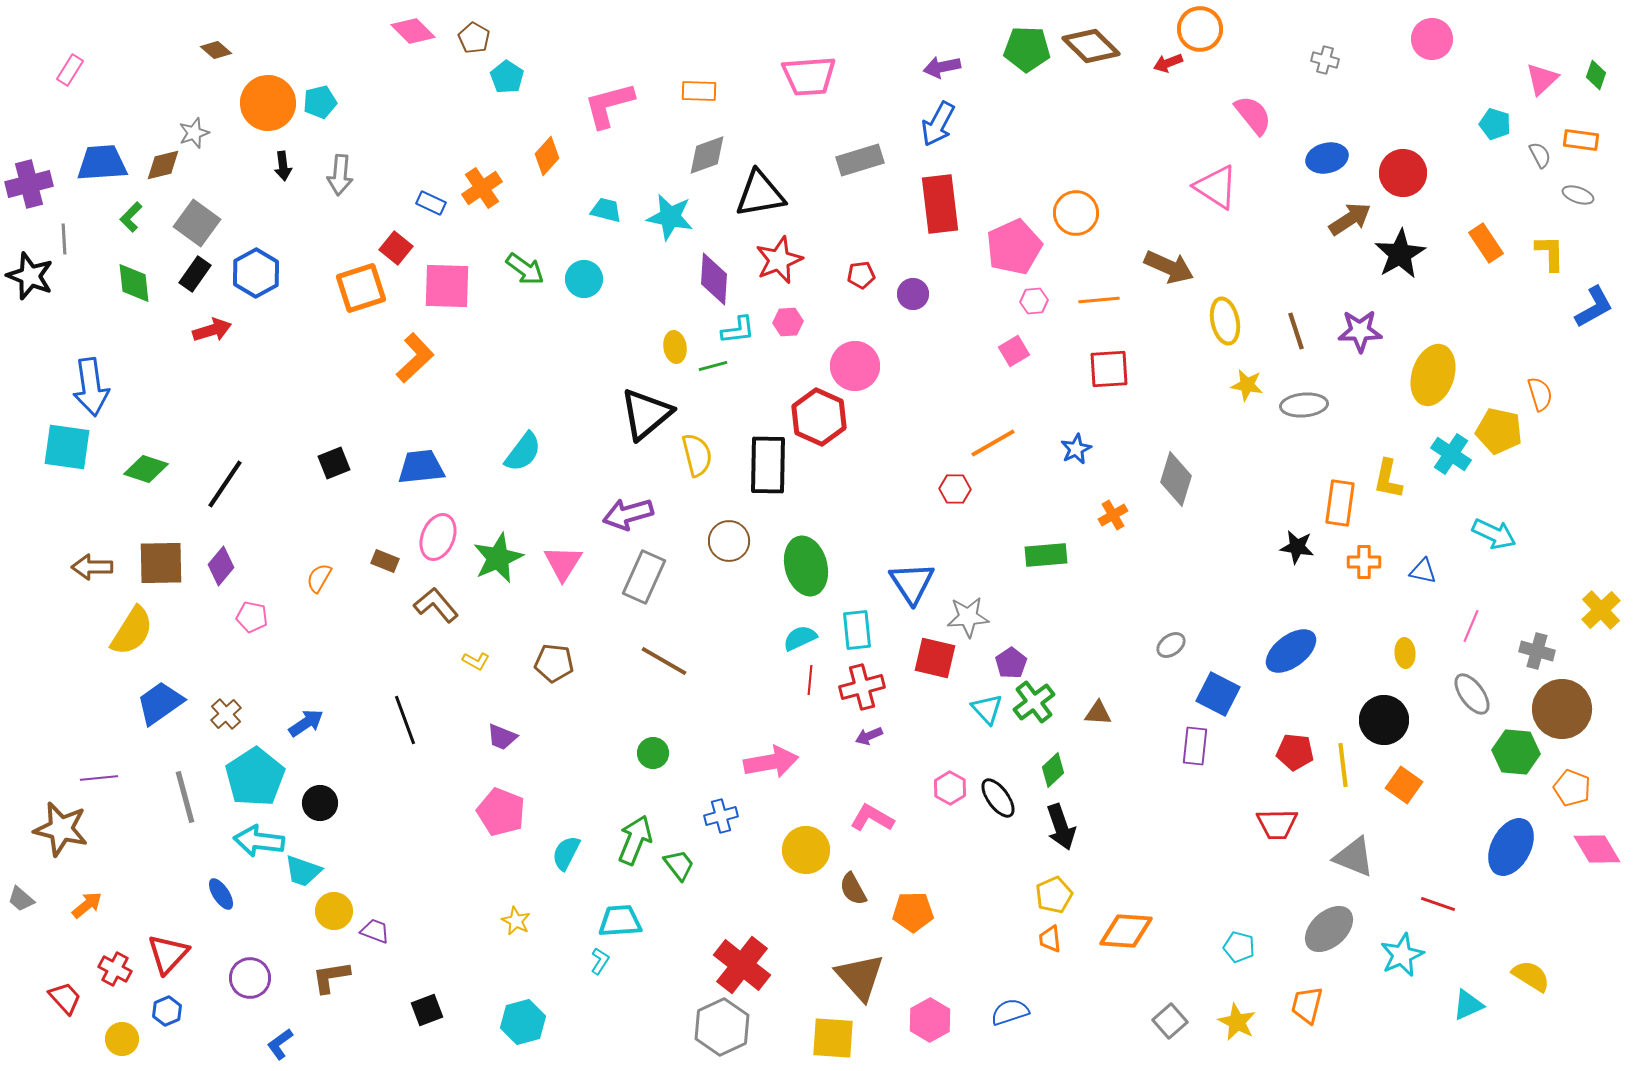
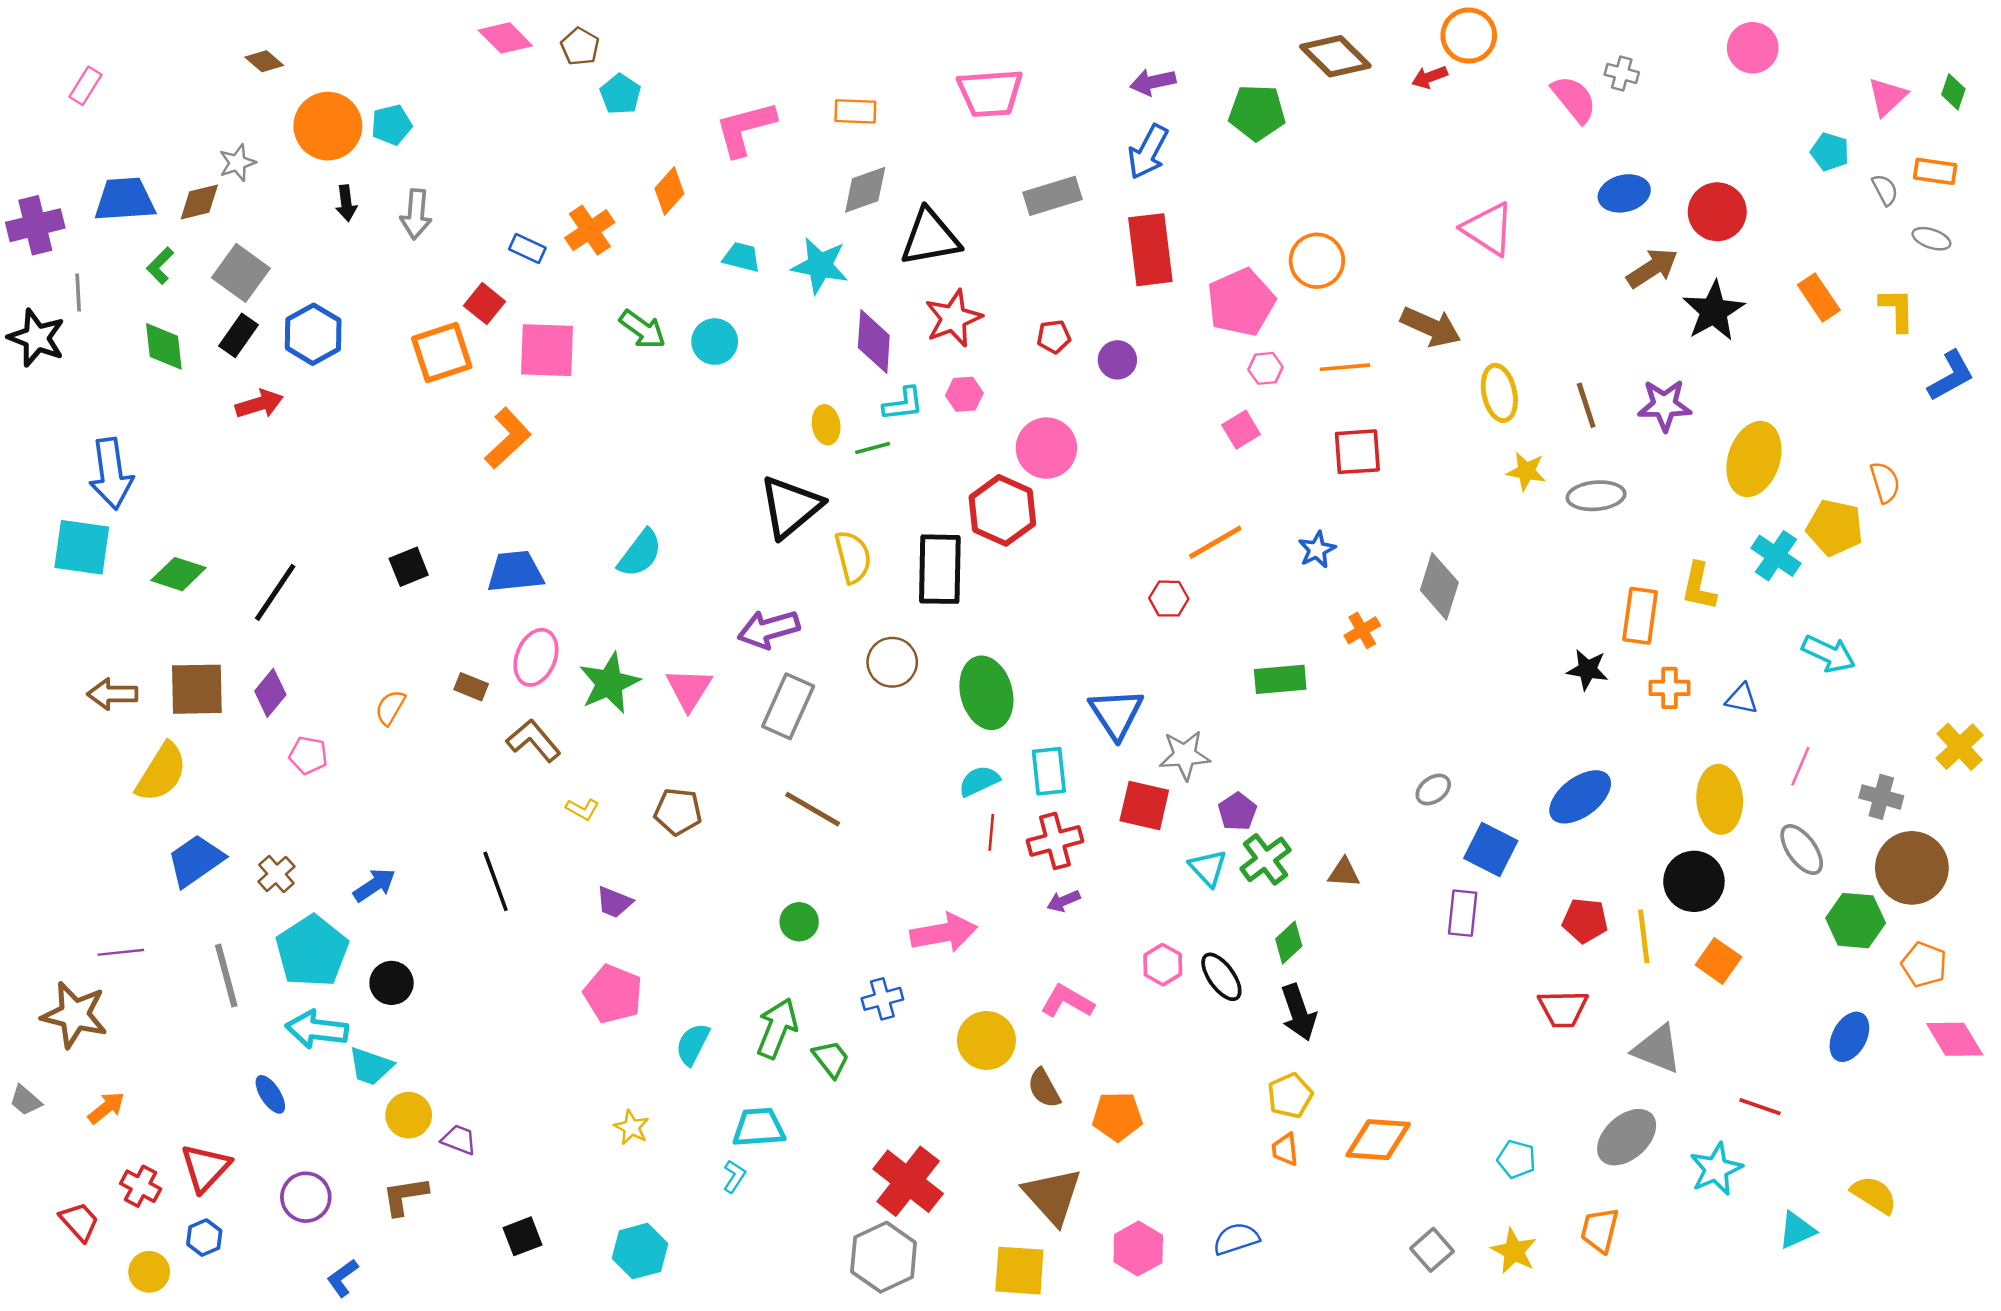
green pentagon: (1027, 49) -> (1257, 113), moved
pink semicircle: (1253, 115) -> (1574, 99), moved
yellow ellipse: (1405, 653) -> (1720, 799), size x1.8
blue ellipse: (1511, 847) -> (1849, 1037), size x0.7

